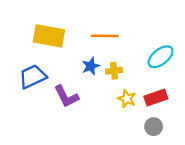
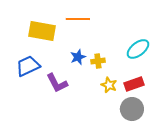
orange line: (105, 36) -> (78, 19), moved
gray circle: (154, 127) -> (132, 109), size x1.5

